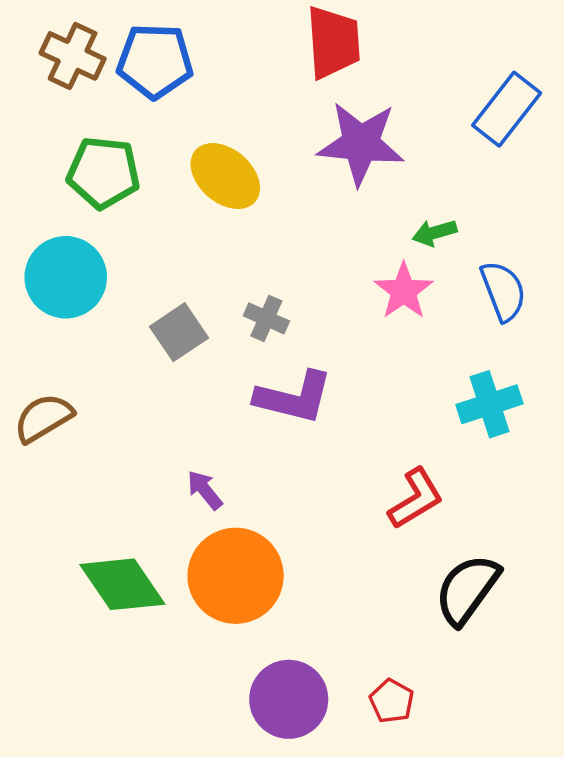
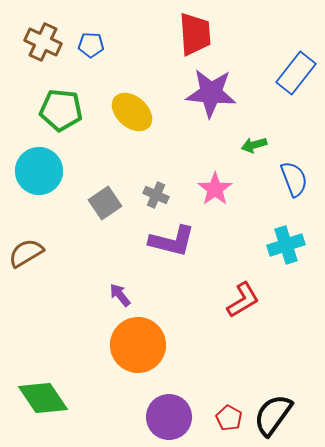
blue pentagon: (155, 61) -> (91, 45), size x0.6
pink star: (404, 291) -> (215, 189), moved
green diamond: (122, 584) -> (43, 398), moved
black semicircle: (467, 589) -> (273, 415), moved

